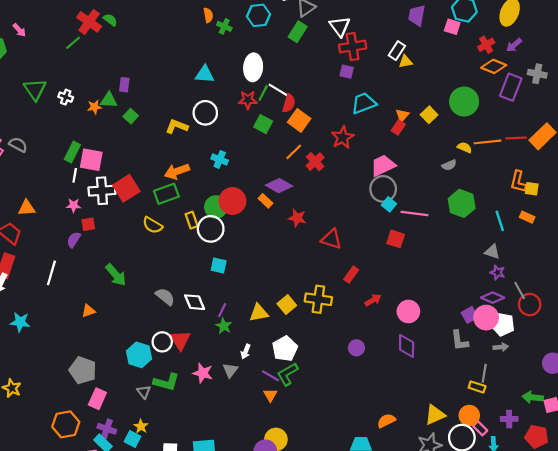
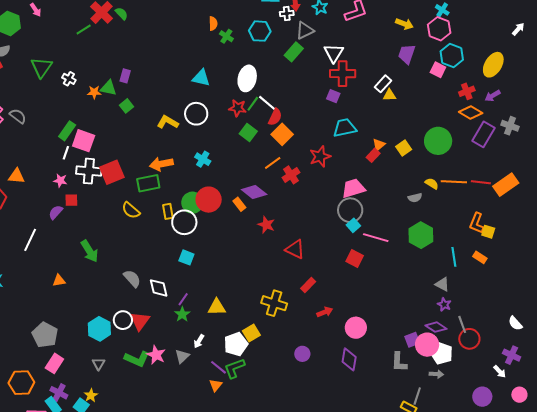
yellow square: (287, 305) -> (251, 333), moved
green L-shape: (166, 382) -> (137, 359), moved

